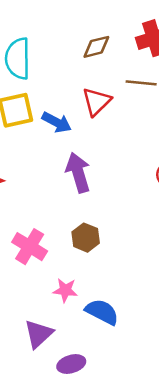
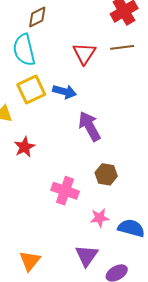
brown diamond: (96, 47) -> (37, 17), moved
red triangle: (96, 102) -> (84, 53), moved

